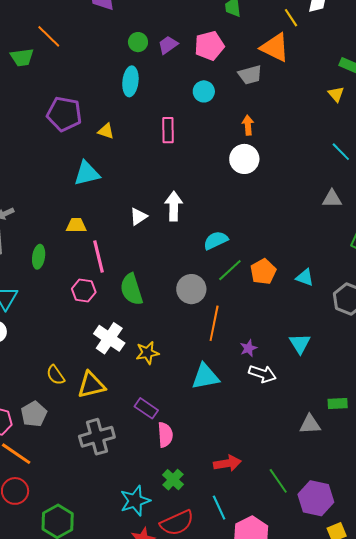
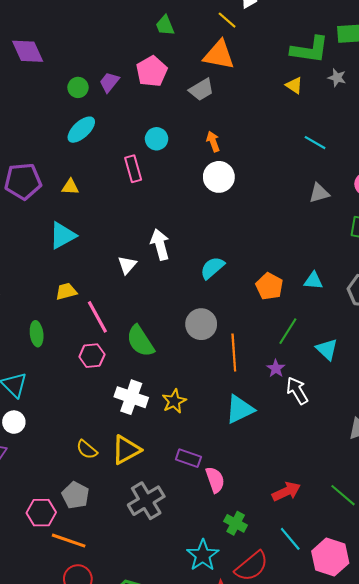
cyan ellipse: (130, 81) -> (81, 130), turned 56
cyan circle: (204, 91) -> (157, 139), moved
green line: (230, 270) -> (288, 331), moved
white arrow: (262, 374) -> (297, 391), turned -124

